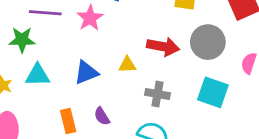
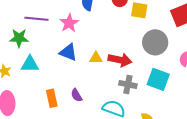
red arrow: (163, 47) -> (120, 60), moved
blue triangle: (86, 73) -> (68, 52), moved, turned 42
gray cross: (158, 94) -> (128, 84), moved

